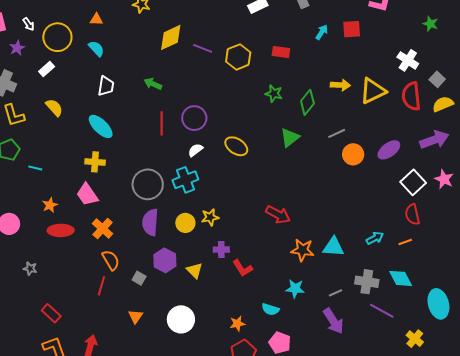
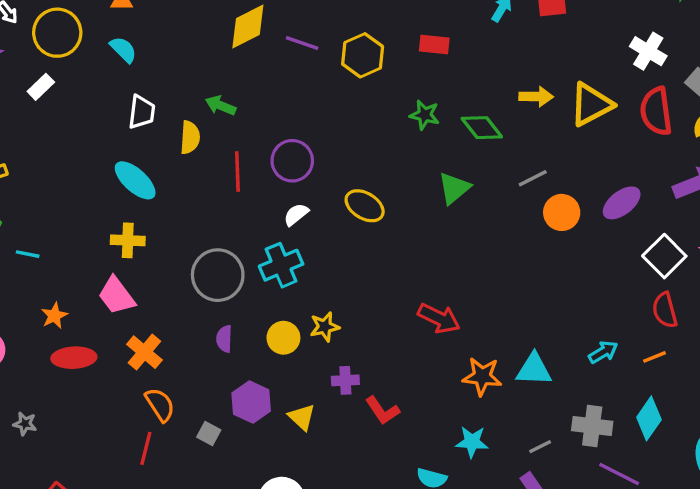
green diamond: (307, 102) -> (482, 128), turned -75
yellow semicircle: (54, 108) -> (190, 137), moved, turned 48
purple semicircle: (150, 222) -> (224, 339), size x0.6
cyan diamond: (401, 278) -> (649, 418), turned 65

